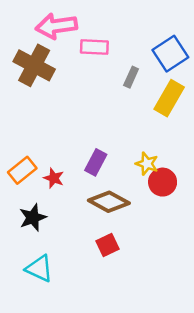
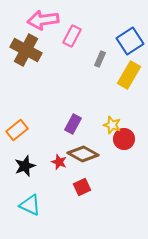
pink rectangle: (94, 47) -> (72, 36), turned -65
red star: (54, 178) -> (59, 162), moved

